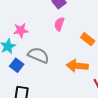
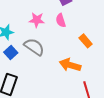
pink semicircle: (59, 24) -> (61, 20), turned -48
pink star: (21, 30) -> (37, 20), moved

